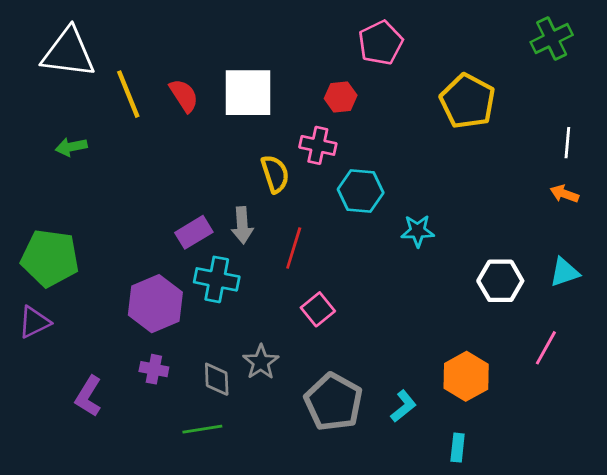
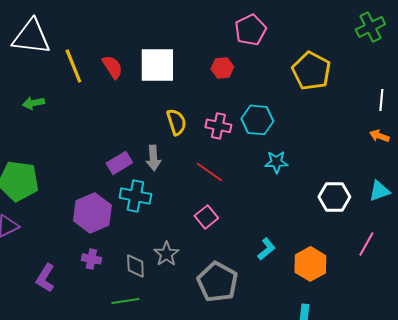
pink cross: (318, 145) -> (218, 126), moved
cyan hexagon: (361, 191) -> (257, 120), moved
red line: (294, 248) -> (209, 172), moved, turned -72
cyan L-shape: (403, 406) -> (266, 249), moved

